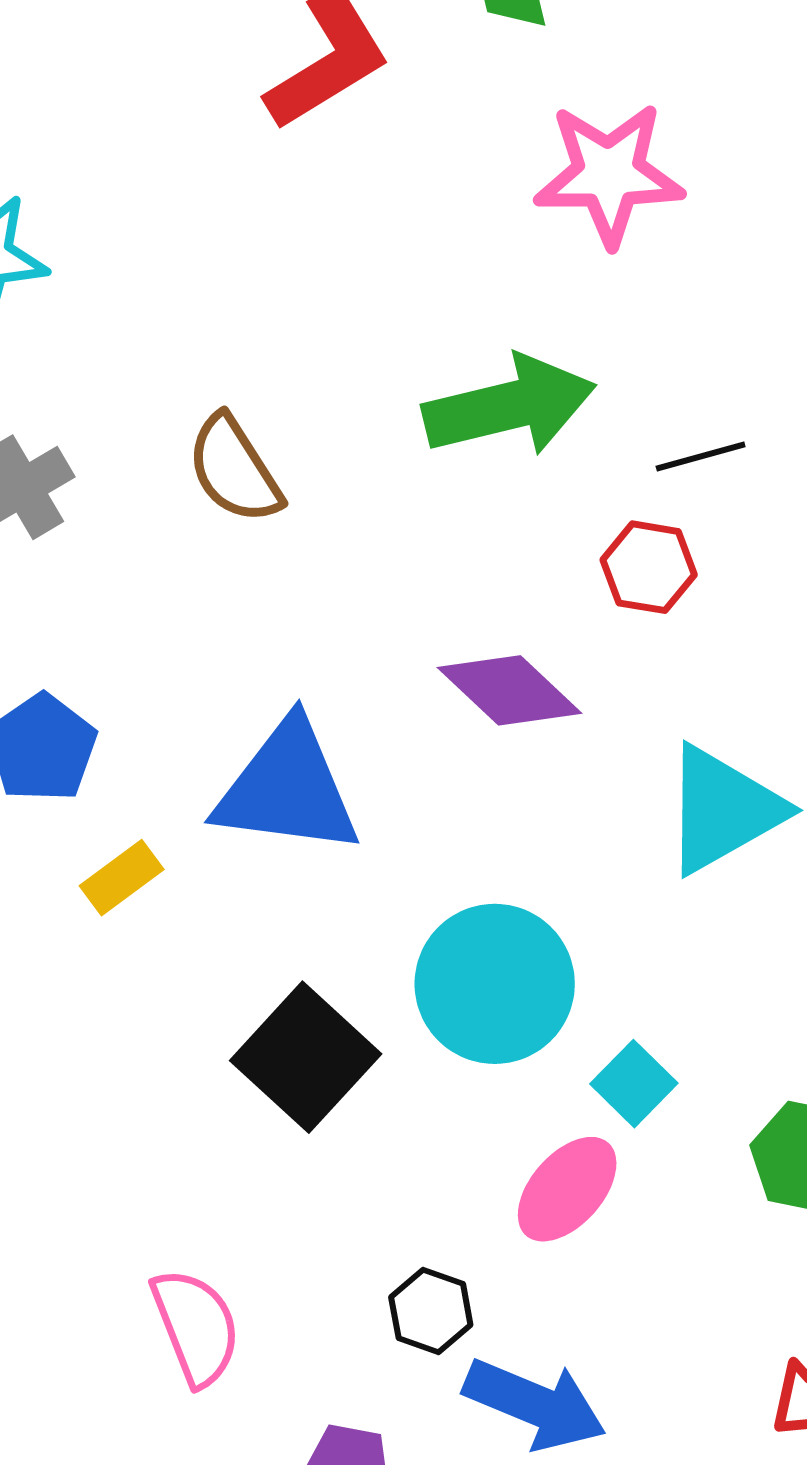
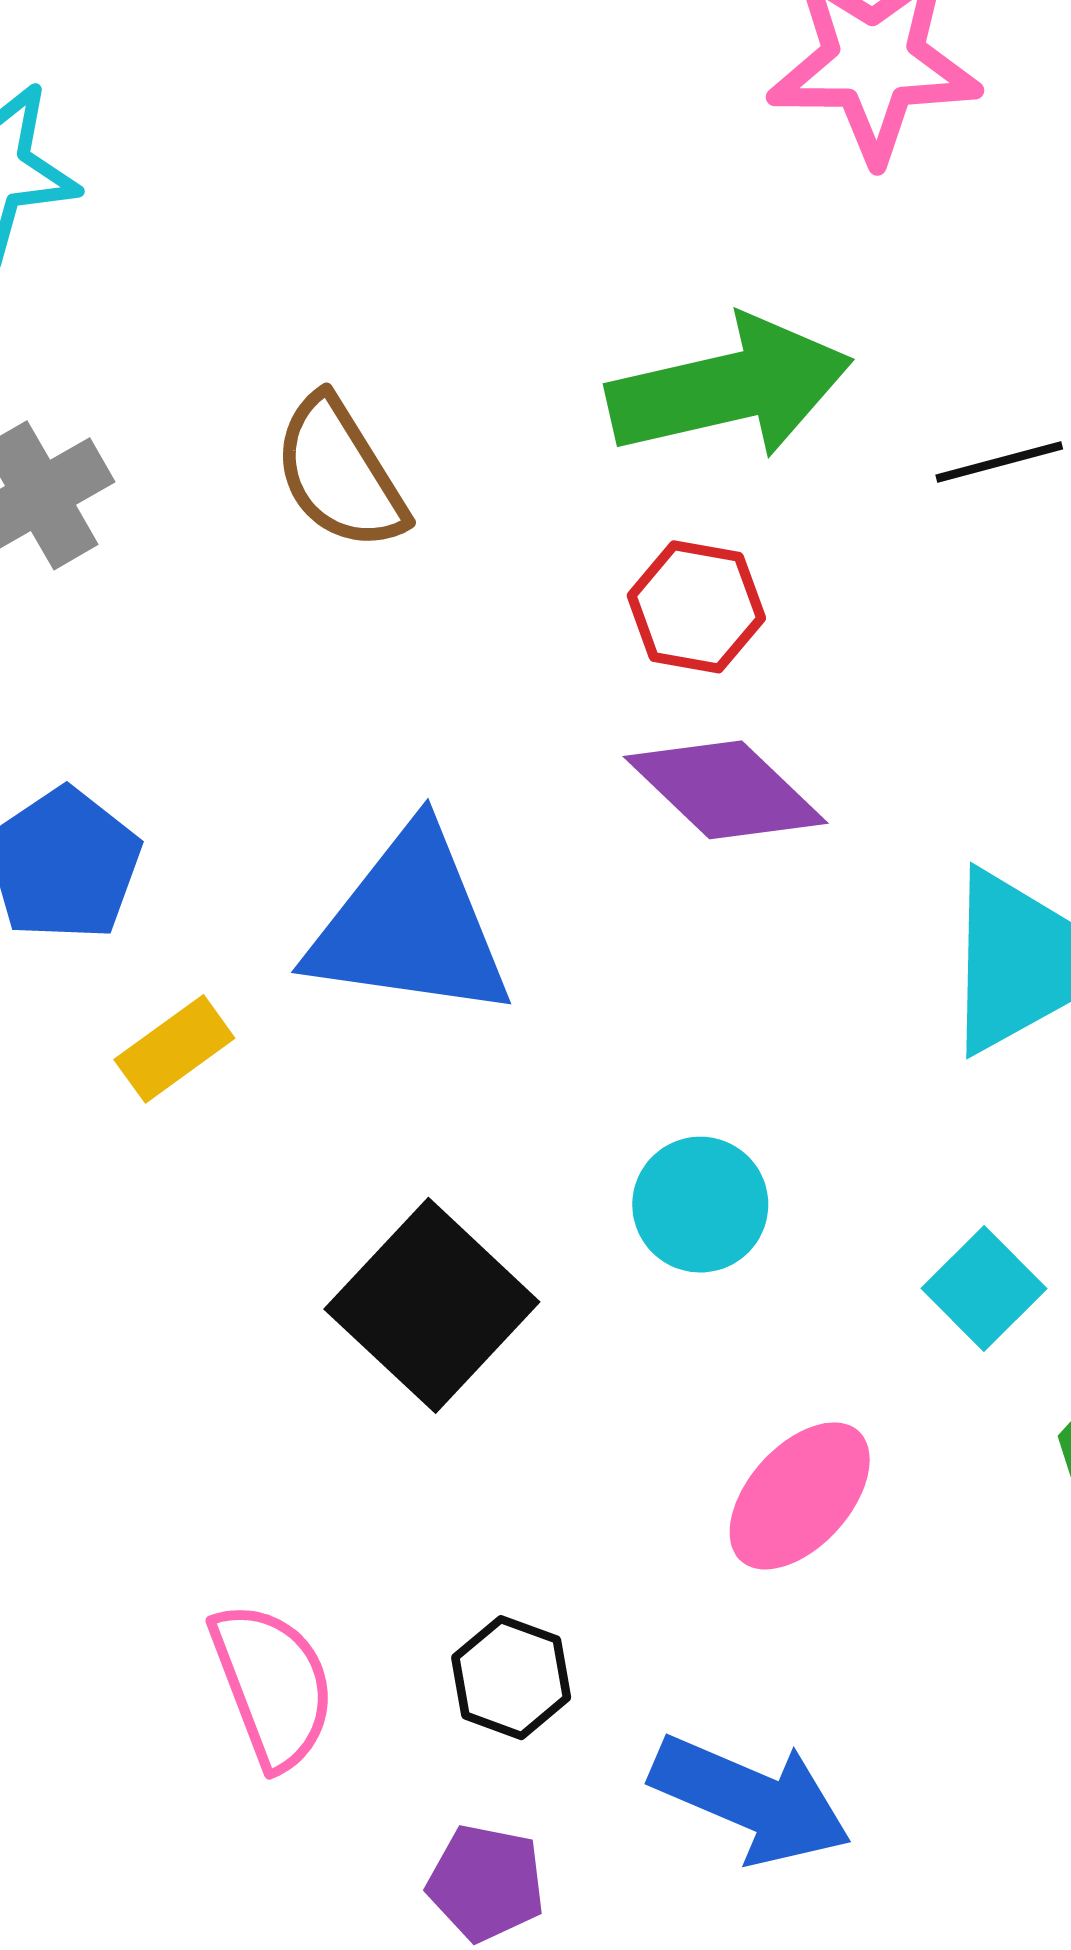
red hexagon: (649, 567) -> (696, 607), moved
cyan circle: (495, 984) -> (700, 1205), size x0.6
cyan square: (634, 1084) -> (984, 1288), moved
black hexagon: (431, 1311) -> (511, 1678), moved

